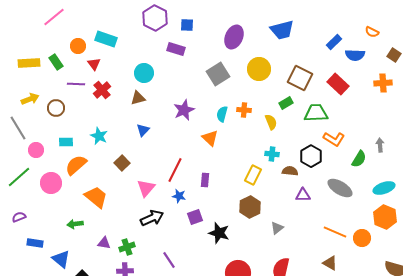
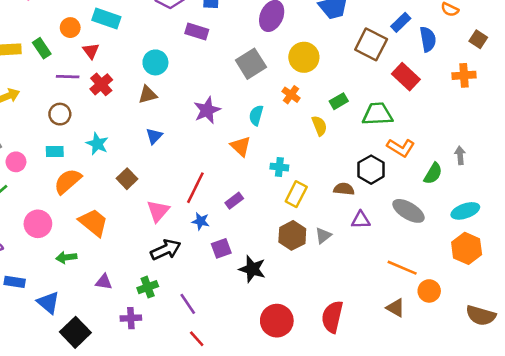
blue semicircle: (355, 55) -> (428, 39), turned -102
brown square: (300, 78) -> (371, 44), moved
brown circle: (56, 108) -> (60, 114), moved
orange cross: (244, 110) -> (291, 95), moved, turned 32
cyan cross: (272, 154) -> (279, 167), moved
purple rectangle: (205, 180) -> (234, 201), turned 48
pink circle: (51, 183) -> (38, 224), moved
gray triangle: (277, 228) -> (323, 235), moved
orange circle: (362, 238) -> (429, 291), moved
green cross: (127, 247) -> (148, 287), moved

